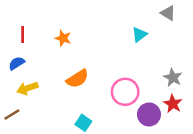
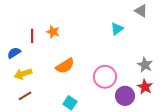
red line: (23, 35) -> (32, 36), moved
brown line: (12, 114) -> (25, 96), moved

